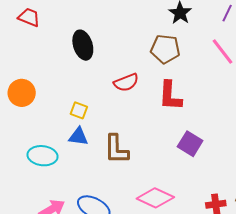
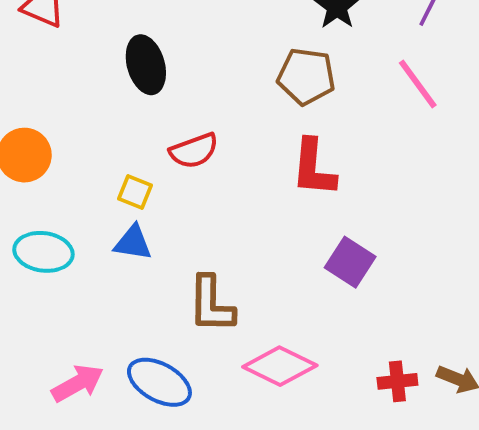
red semicircle: (126, 82) -> (194, 151), moved
brown L-shape: (116, 149) -> (211, 304), moved
cyan ellipse: (43, 156) -> (43, 252), moved

